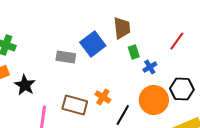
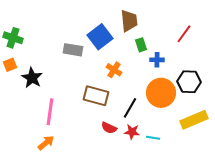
blue cross: (150, 67) -> (157, 60), turned 32
orange cross: (103, 97) -> (114, 70), moved
brown rectangle: (75, 105) -> (96, 96), moved

